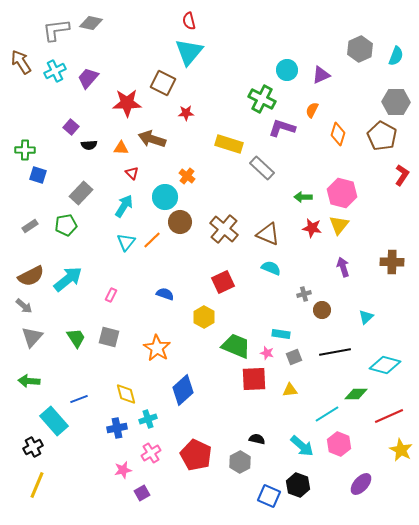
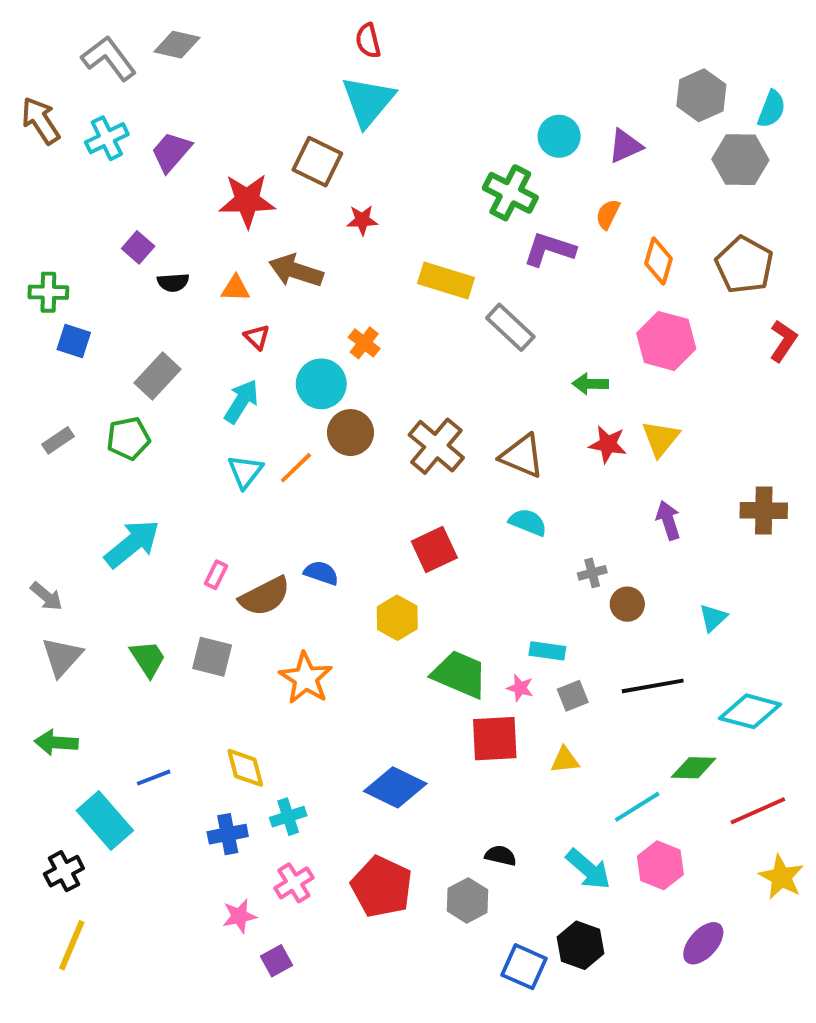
gray L-shape: (56, 30) -> (109, 58), turned 60
gray hexagon: (396, 102) -> (740, 160), moved
pink hexagon: (342, 193) -> (666, 341), moved
brown semicircle: (31, 276) -> (265, 596), moved
blue diamond: (183, 390) -> (395, 787), moved, turned 68

